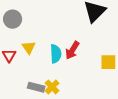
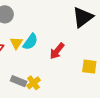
cyan semicircle: (56, 54) -> (30, 42), moved, turned 30

